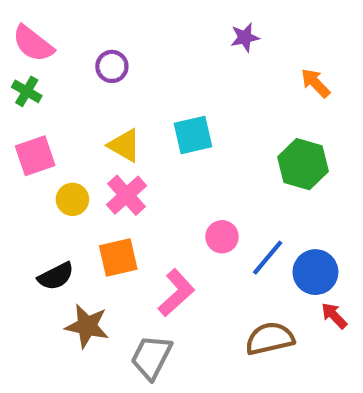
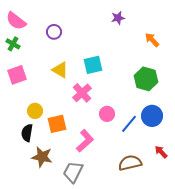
pink cross: (126, 195) -> (82, 93), moved
yellow circle: (72, 199) -> (35, 111), moved
blue circle: (315, 272) -> (152, 116), moved
black semicircle: (56, 276) -> (27, 133), turned 126

